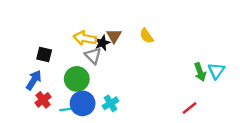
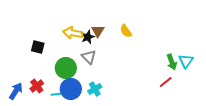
gray triangle: (93, 56) -> (89, 57), moved
blue arrow: (34, 80) -> (16, 91), moved
red line: (190, 108) -> (166, 82), moved

